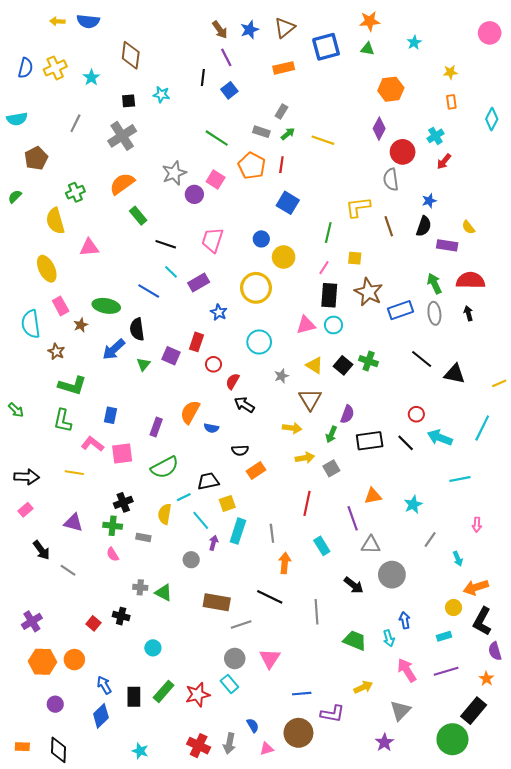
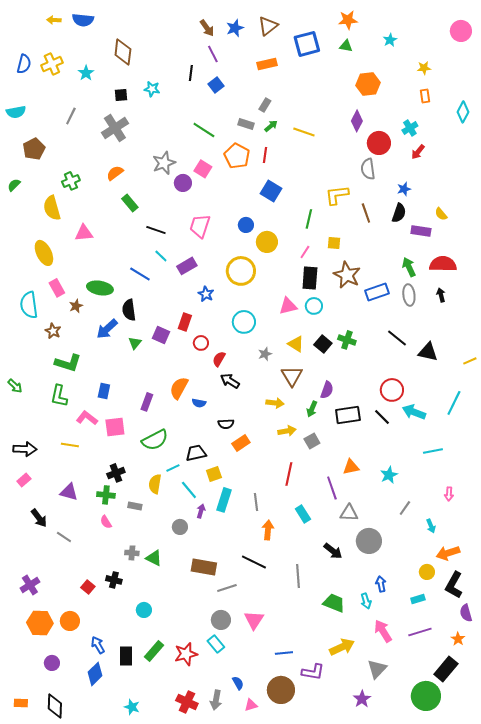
orange semicircle: (122, 184) -> (115, 173), size x0.7
red circle: (416, 414) -> (392, 390), size x1.5
yellow arrow: (363, 687) -> (342, 647), size x1.4

